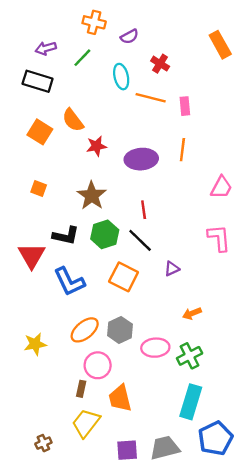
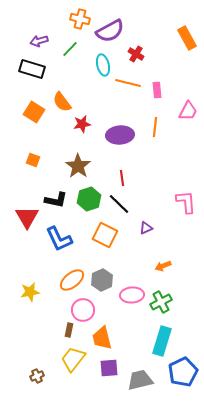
purple semicircle: (129, 36) -> (110, 31), size x1.8
pink trapezoid: (221, 187) -> (188, 111), moved
purple square: (127, 450) -> (109, 368), moved

